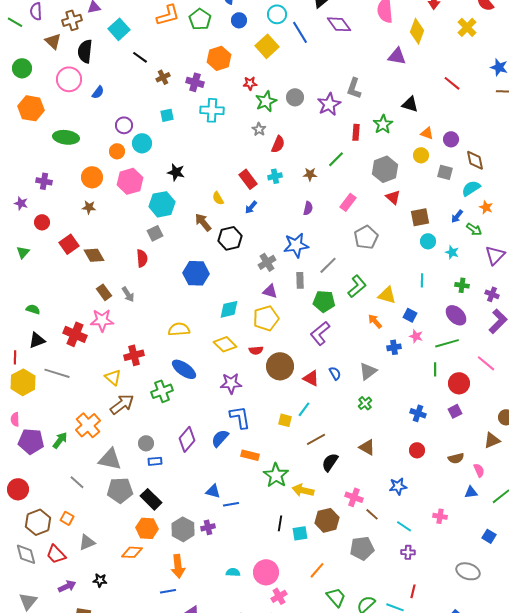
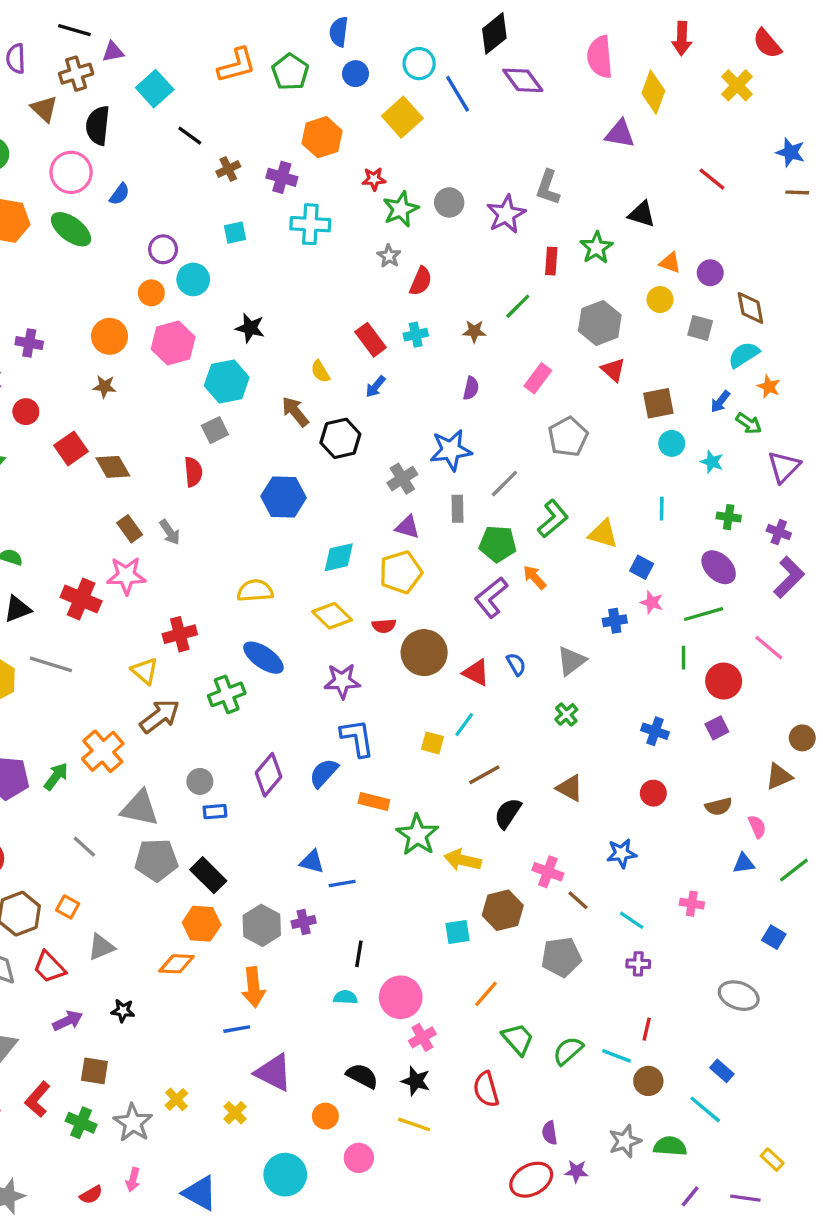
green ellipse: (66, 137) -> (71, 229), moved, turned 30
orange arrow: (375, 321) -> (535, 577), moved
black line: (280, 523) -> (359, 954), moved

